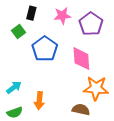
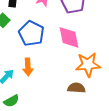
orange arrow: (39, 101) -> (28, 67), moved

